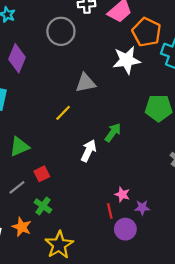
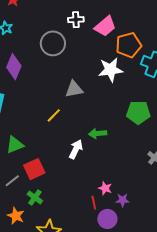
orange pentagon: (147, 32) -> (129, 45), turned 30
green arrow: (113, 132) -> (98, 133), turned -132
red square: (42, 174) -> (34, 169), size x1.5

